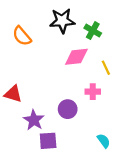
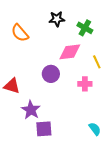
black star: (62, 21) -> (57, 19), size x0.7
purple circle: (68, 109) -> (51, 74), moved

